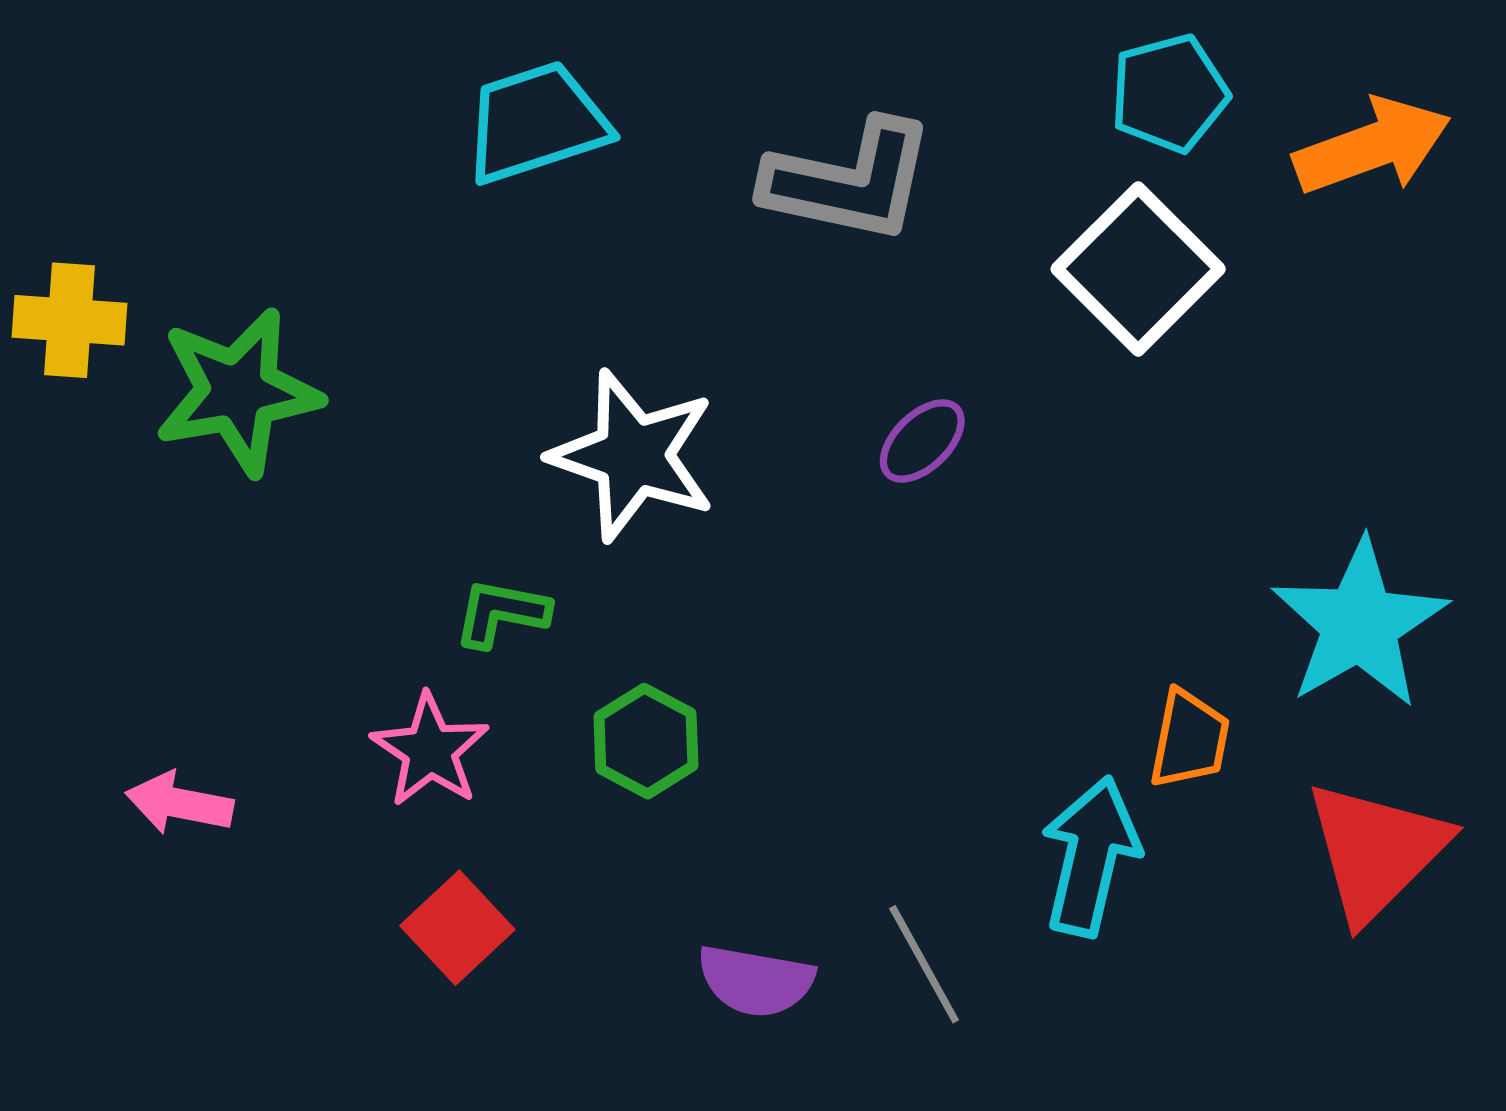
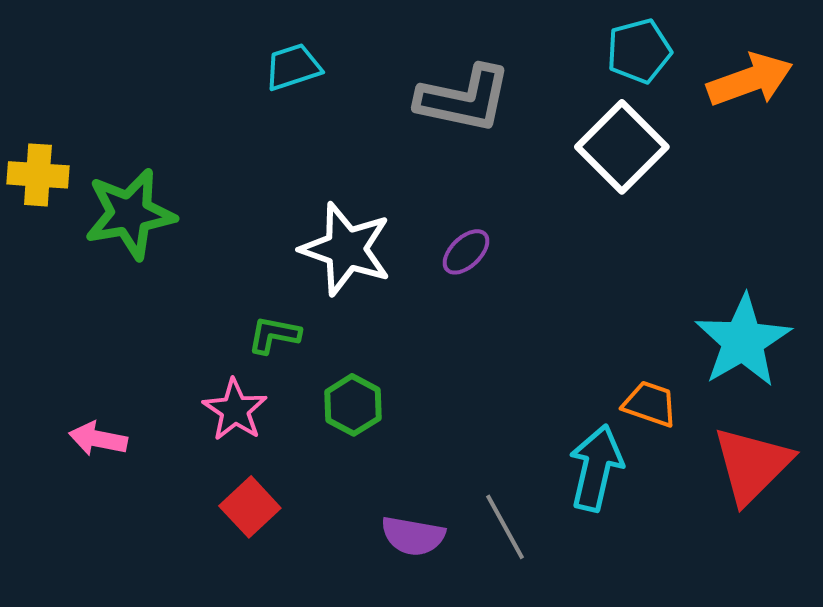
cyan trapezoid: (536, 123) -> (293, 67), size x0.7
purple ellipse: (922, 441) -> (466, 252), moved
orange trapezoid: (1189, 739) -> (650, 404), turned -82

